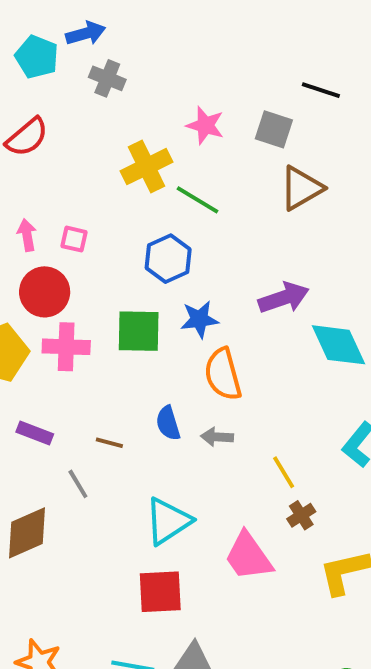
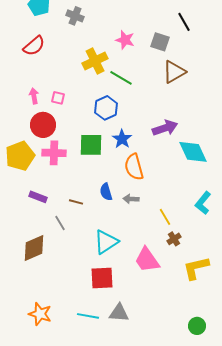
black line: (321, 90) -> (184, 22), turned 42
blue star: (199, 319) -> (122, 139), turned -30

